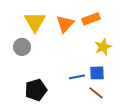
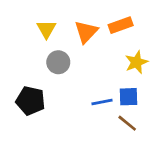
yellow triangle: (35, 22) -> (46, 29), size x0.7
gray circle: (22, 47) -> (58, 62), moved
black pentagon: (36, 90) -> (30, 101), moved, turned 30

